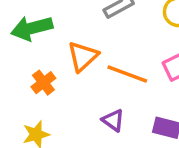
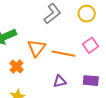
purple triangle: (113, 120) -> (60, 81), turned -40

